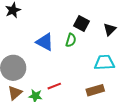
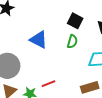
green semicircle: (71, 40) -> (72, 41), moved

